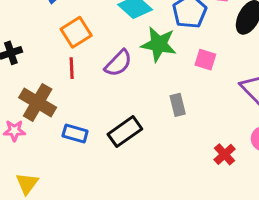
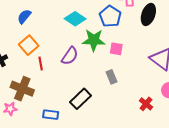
orange square: (76, 32) -> (29, 45), moved
pink square: (205, 60) -> (116, 49), moved
blue rectangle: (75, 133) -> (51, 115), moved

